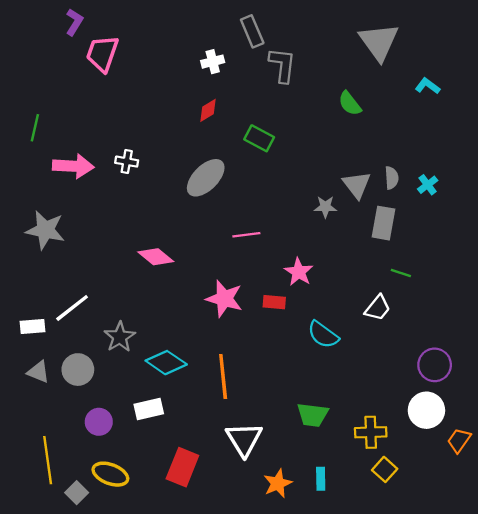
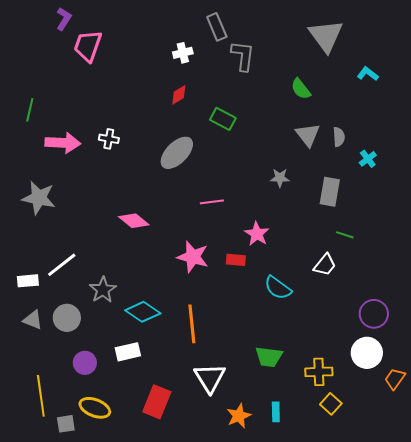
gray semicircle: (392, 178) -> (339, 137), moved
gray triangle: (357, 185) -> (308, 135), moved
gray square: (77, 493) -> (66, 424), turned 36

